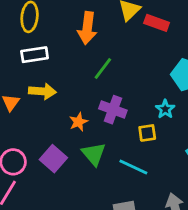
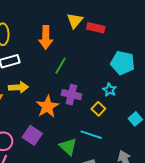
orange star: (78, 122) -> (47, 106), size x1.6
yellow square: (147, 133) -> (98, 109), turned -32
green triangle: (94, 154) -> (68, 147), moved

